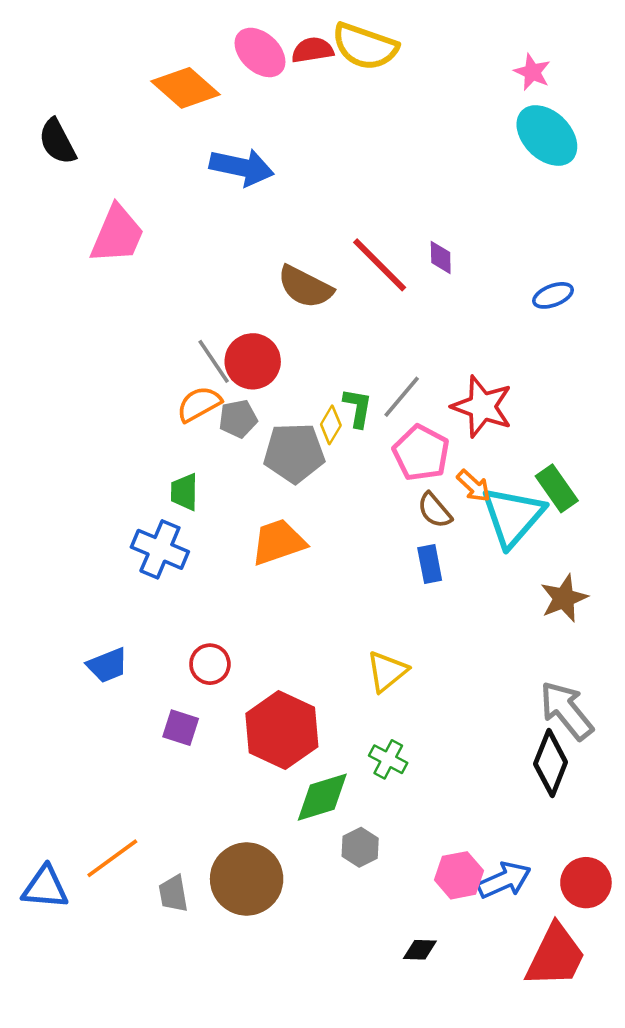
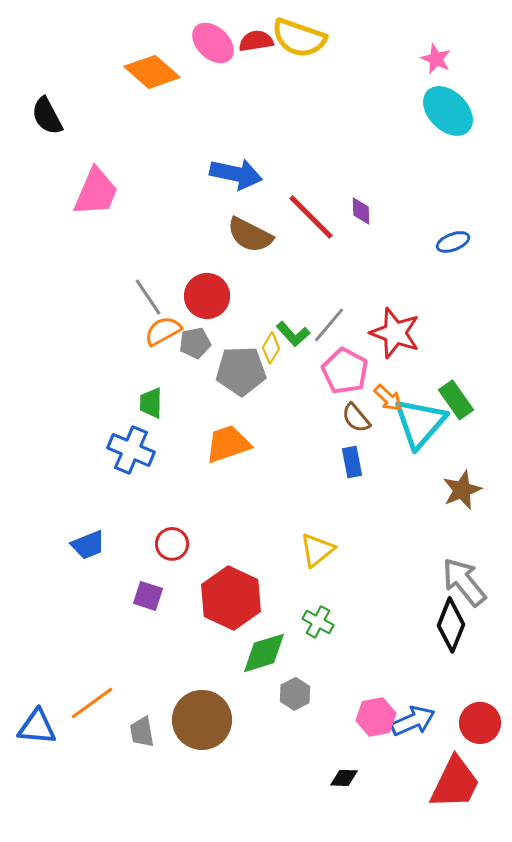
blue arrow: (242, 167) -> (236, 174), moved
gray line: (214, 361) -> (148, 297), moved
green L-shape: (358, 408) -> (293, 334), turned 128

